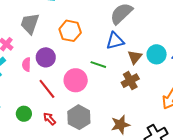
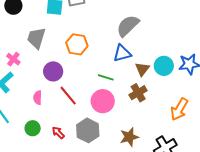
pink semicircle: (26, 65) -> (38, 98), moved
pink circle: (76, 80) -> (103, 101), moved
red line: (47, 89) -> (68, 96), moved

